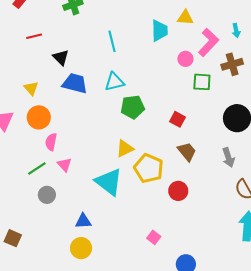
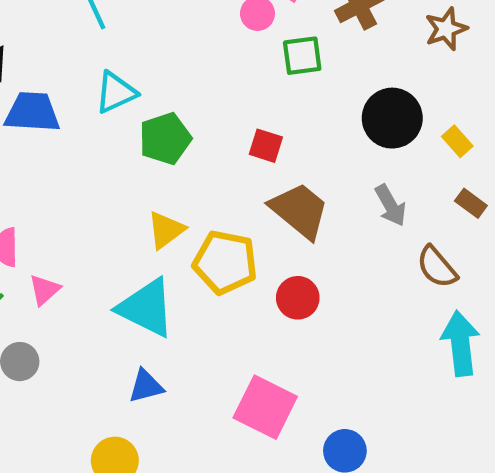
brown trapezoid: (187, 152) -> (299, 211), size x1.4
pink triangle: (65, 165) -> (44, 290), turned 42
blue triangle: (83, 221) -> (146, 386), moved
pink square: (154, 237) -> (265, 407), size x2.0

